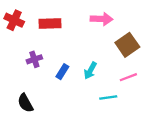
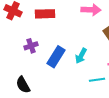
blue rectangle: (62, 72) -> (56, 57), size x1.5

